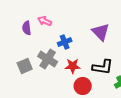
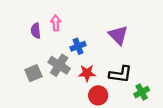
pink arrow: (45, 21) -> (56, 23), turned 64

